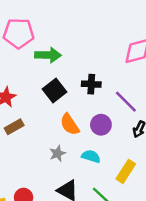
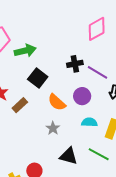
black cross: (91, 84) -> (75, 64), moved
brown rectangle: (14, 127) -> (20, 105), moved
cyan semicircle: (91, 156) -> (89, 122), moved

